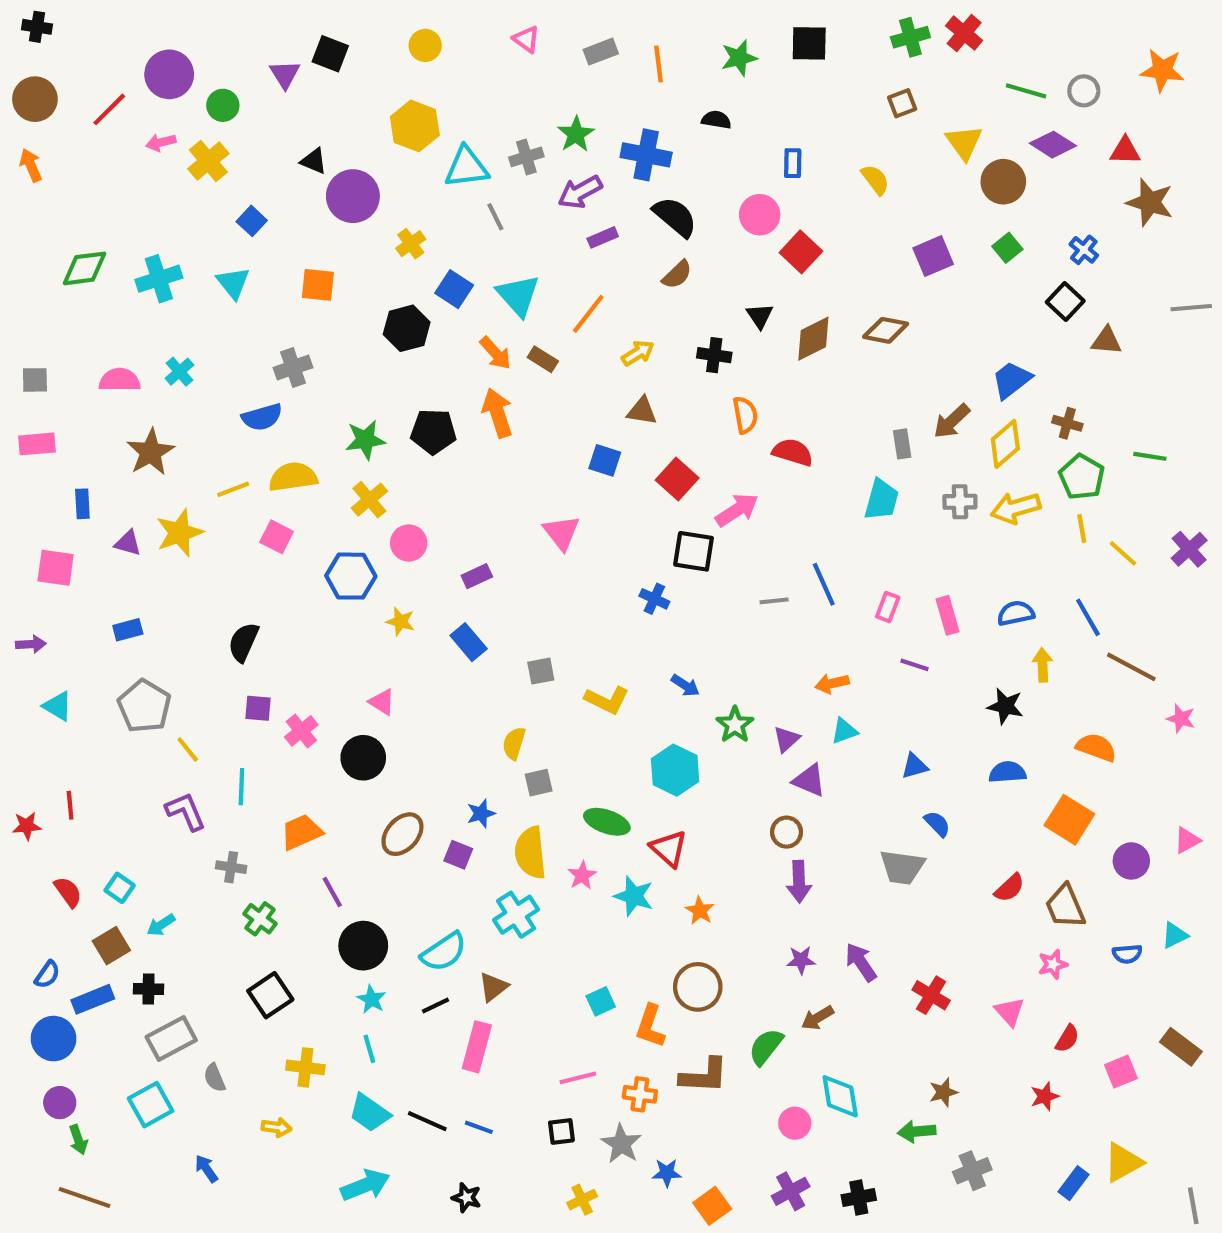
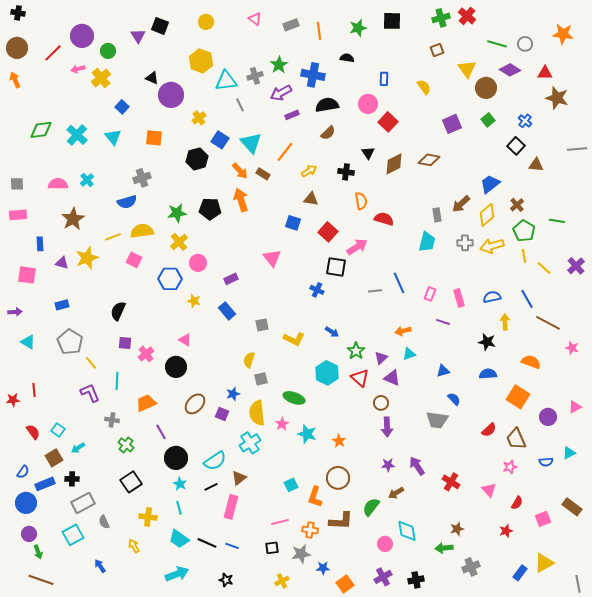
black semicircle: (675, 217) -> (327, 105), turned -50
cyan cross: (159, 279) -> (77, 135), turned -30
brown cross: (1067, 423) -> (517, 205), turned 32
red triangle: (669, 849) -> (360, 378), moved
yellow arrow: (277, 1127) -> (134, 546), turned -128
gray star: (621, 1144) -> (301, 554), turned 30

